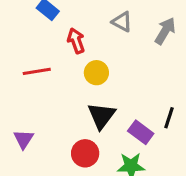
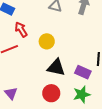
red arrow: (76, 41) -> (21, 30), moved
black triangle: (101, 116) -> (56, 67), turned -42

